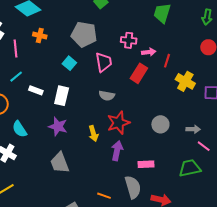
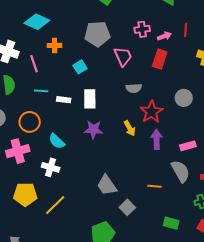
red line: (167, 61) -> (186, 30), moved
cyan square: (69, 63) -> (80, 67), moved, turned 32
cyan line: (16, 77) -> (41, 91), turned 56
gray circle: (160, 124) -> (184, 98), moved
gray trapezoid: (60, 163) -> (107, 185), moved

